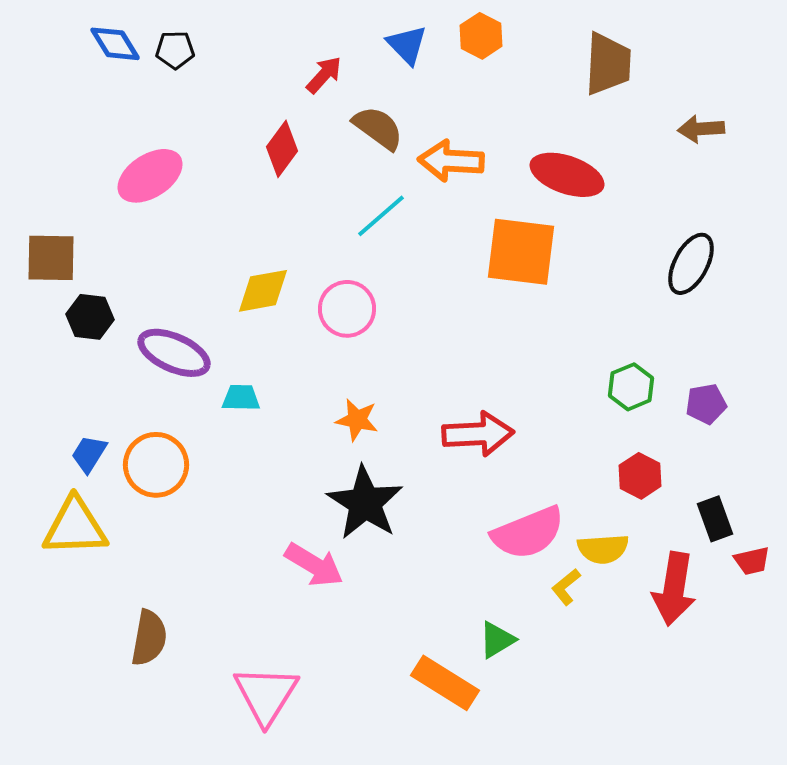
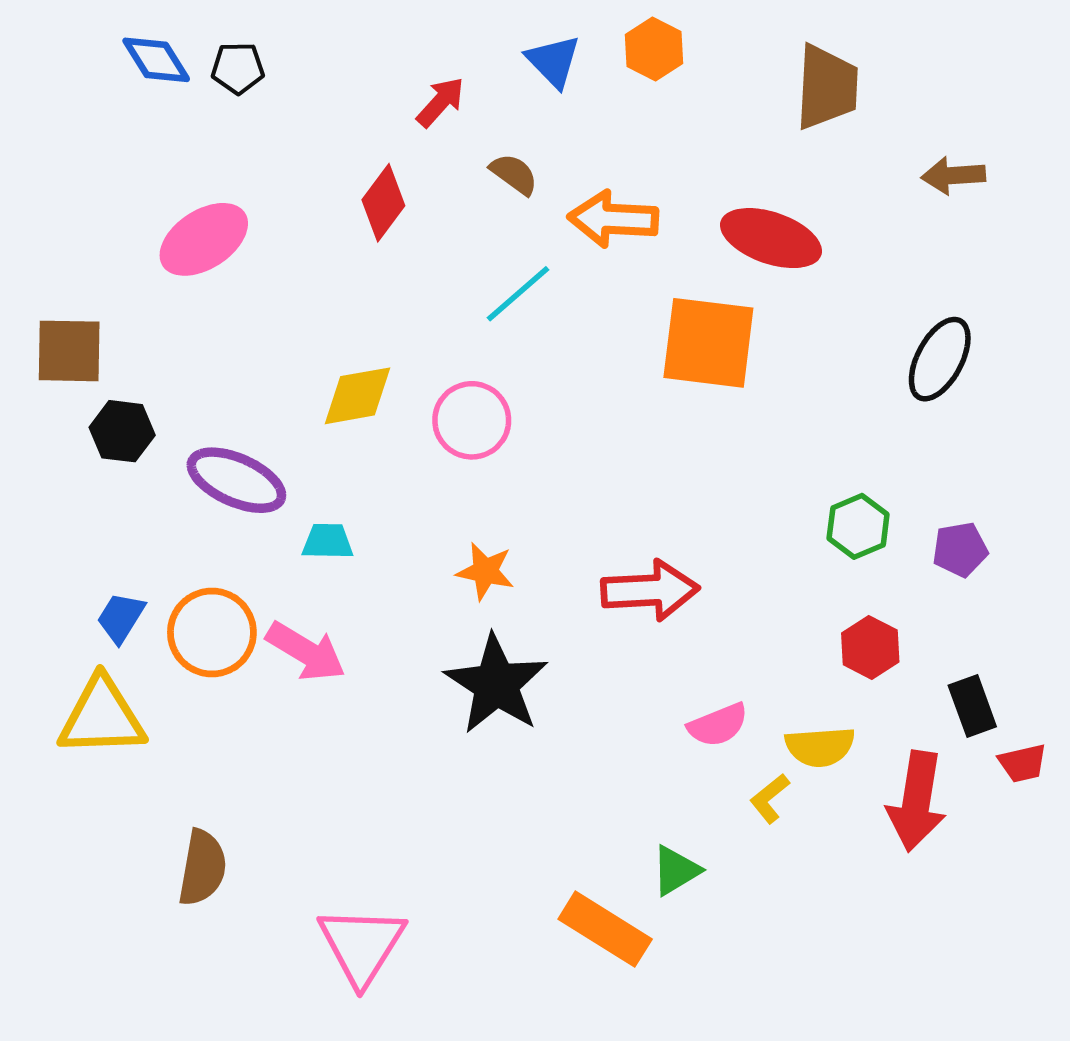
brown semicircle: (378, 128) -> (514, 174), size x0.7
pink semicircle: (528, 533) -> (718, 725), size x0.6
pink arrow: (314, 565) -> (306, 652), moved

